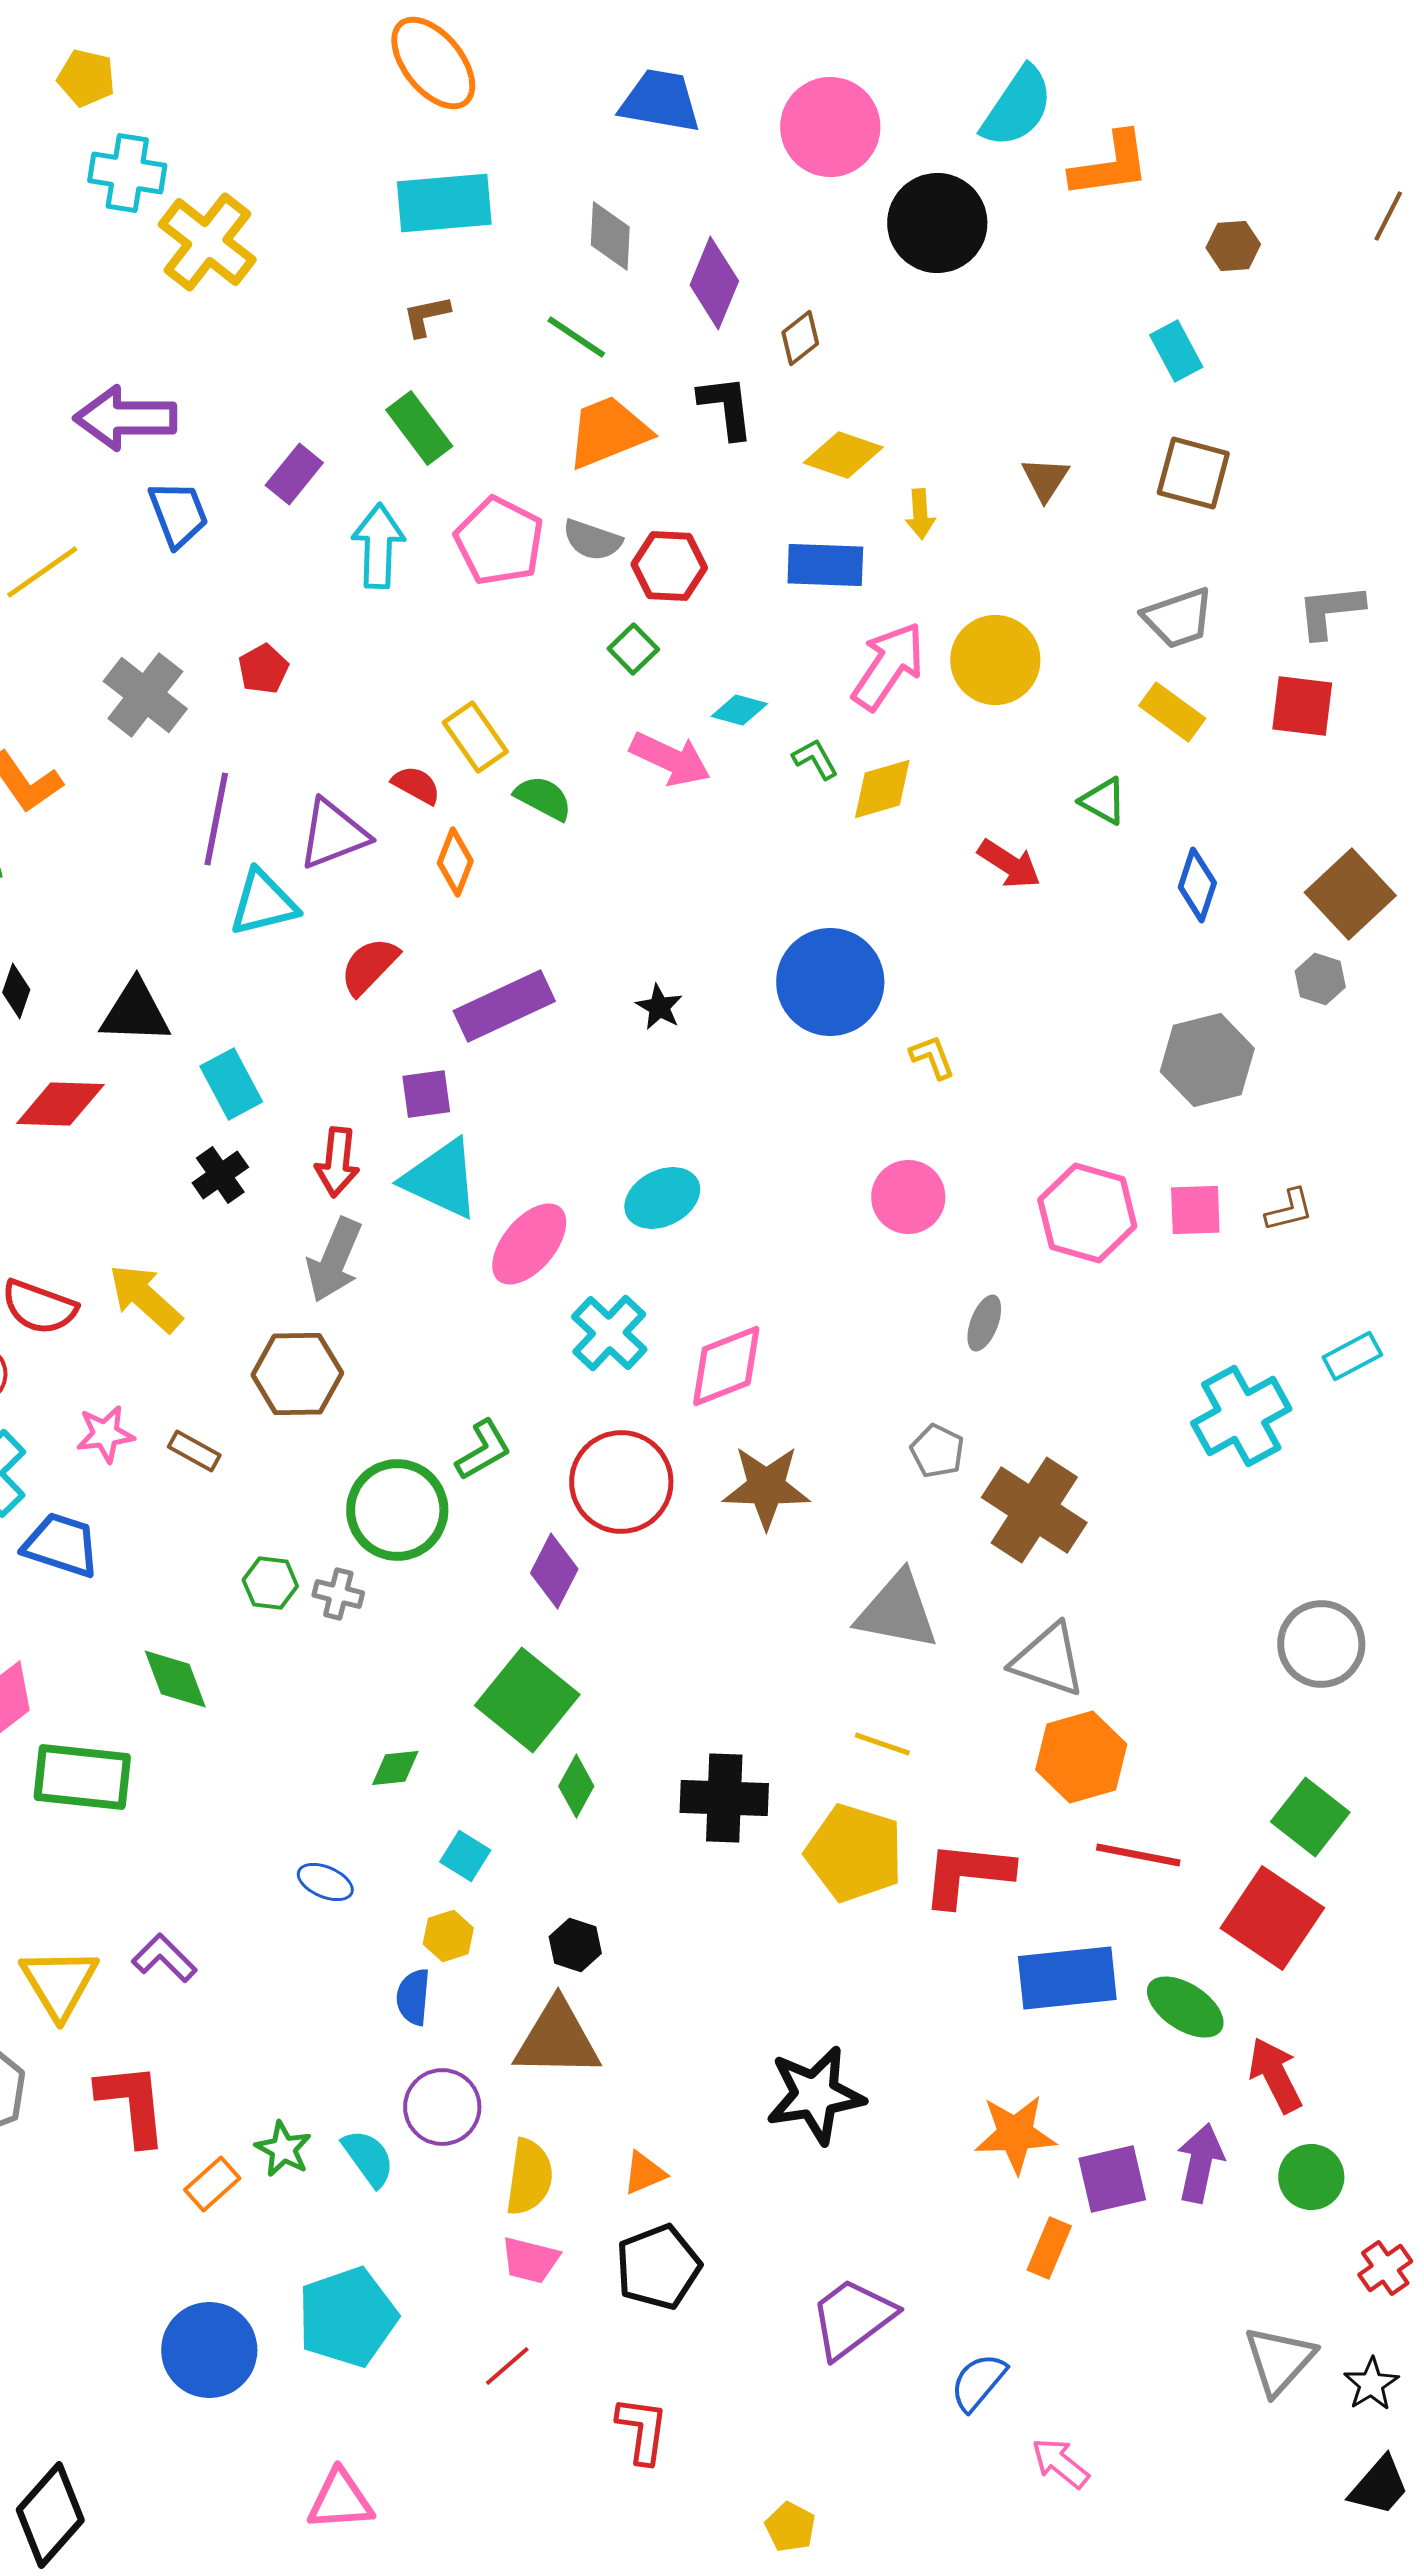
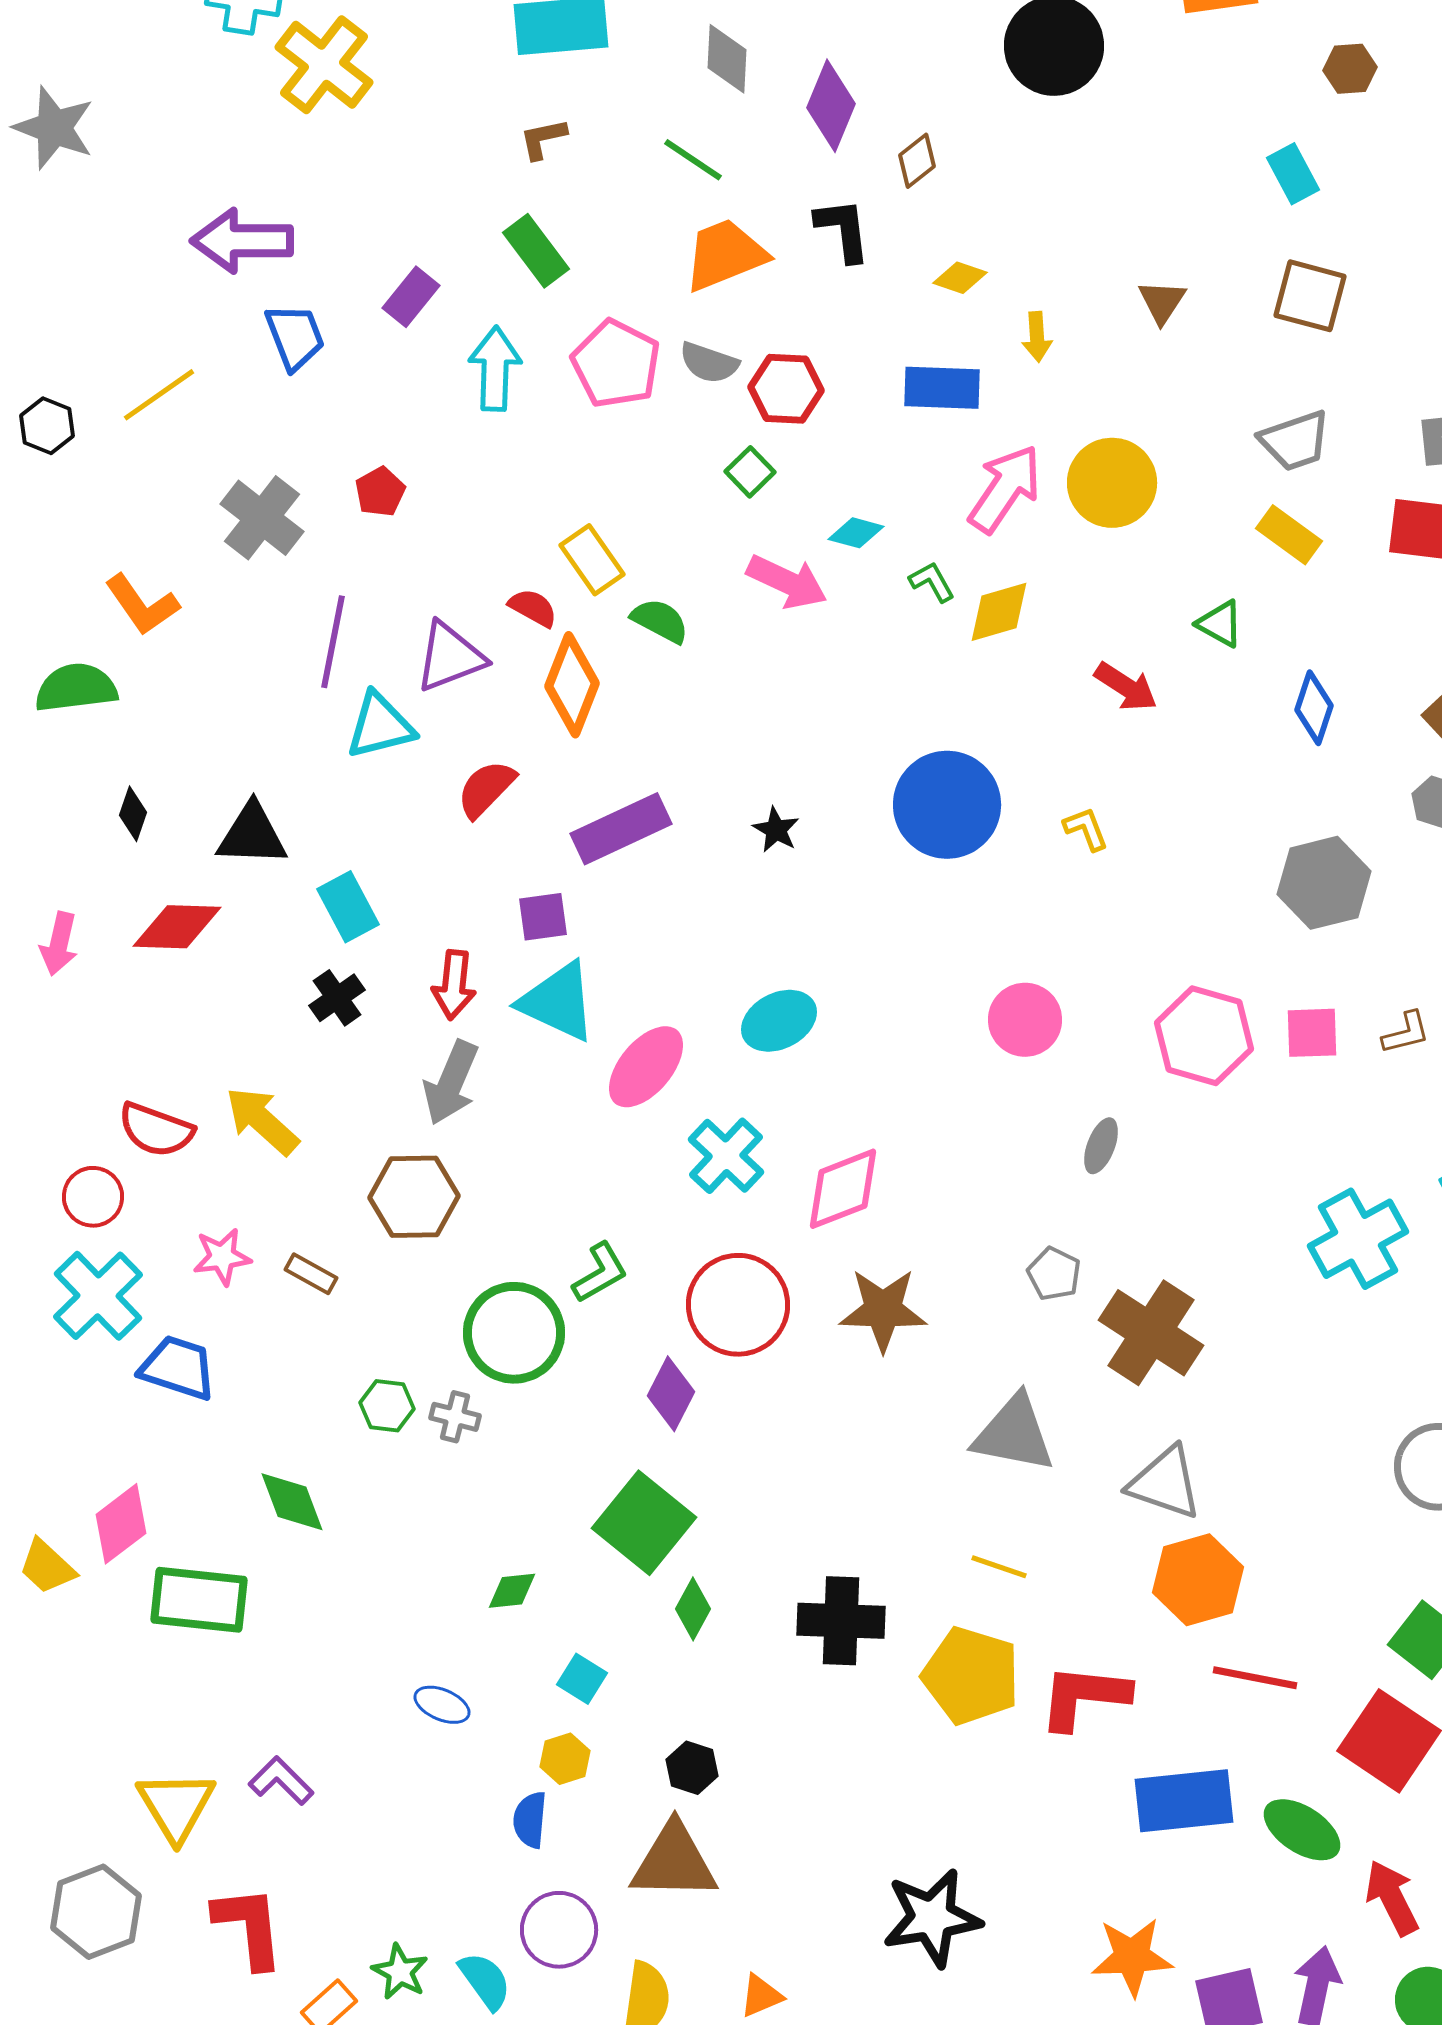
yellow diamond: (843, 455) -> (960, 278), size x0.7
orange diamond: (455, 862) -> (572, 685), size x1.5
yellow L-shape: (932, 1057) -> (1086, 829), moved

